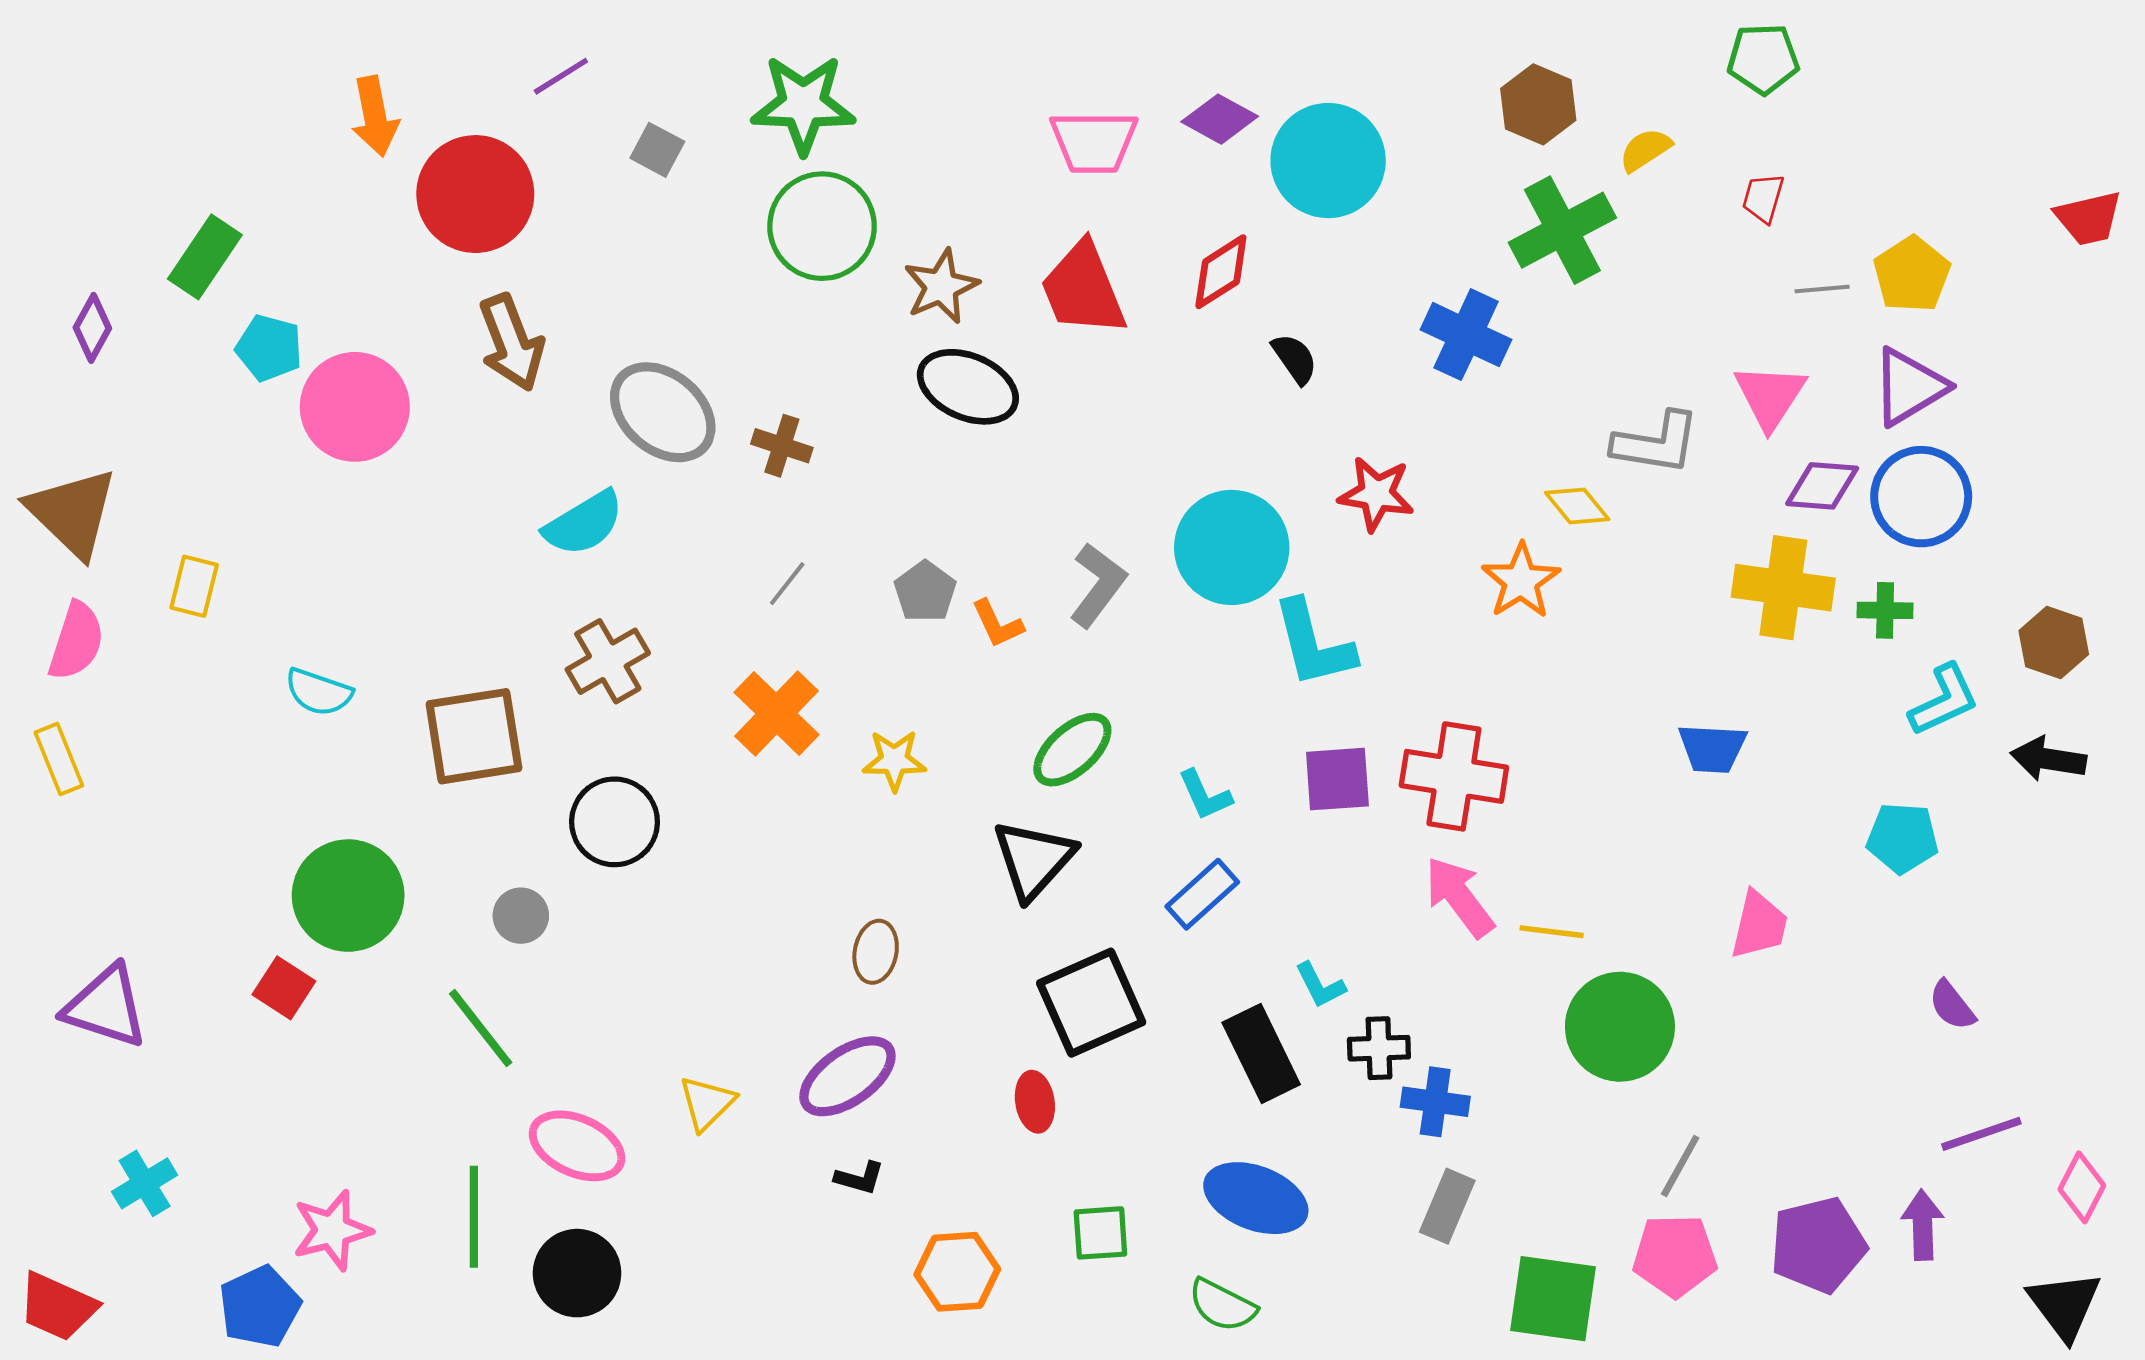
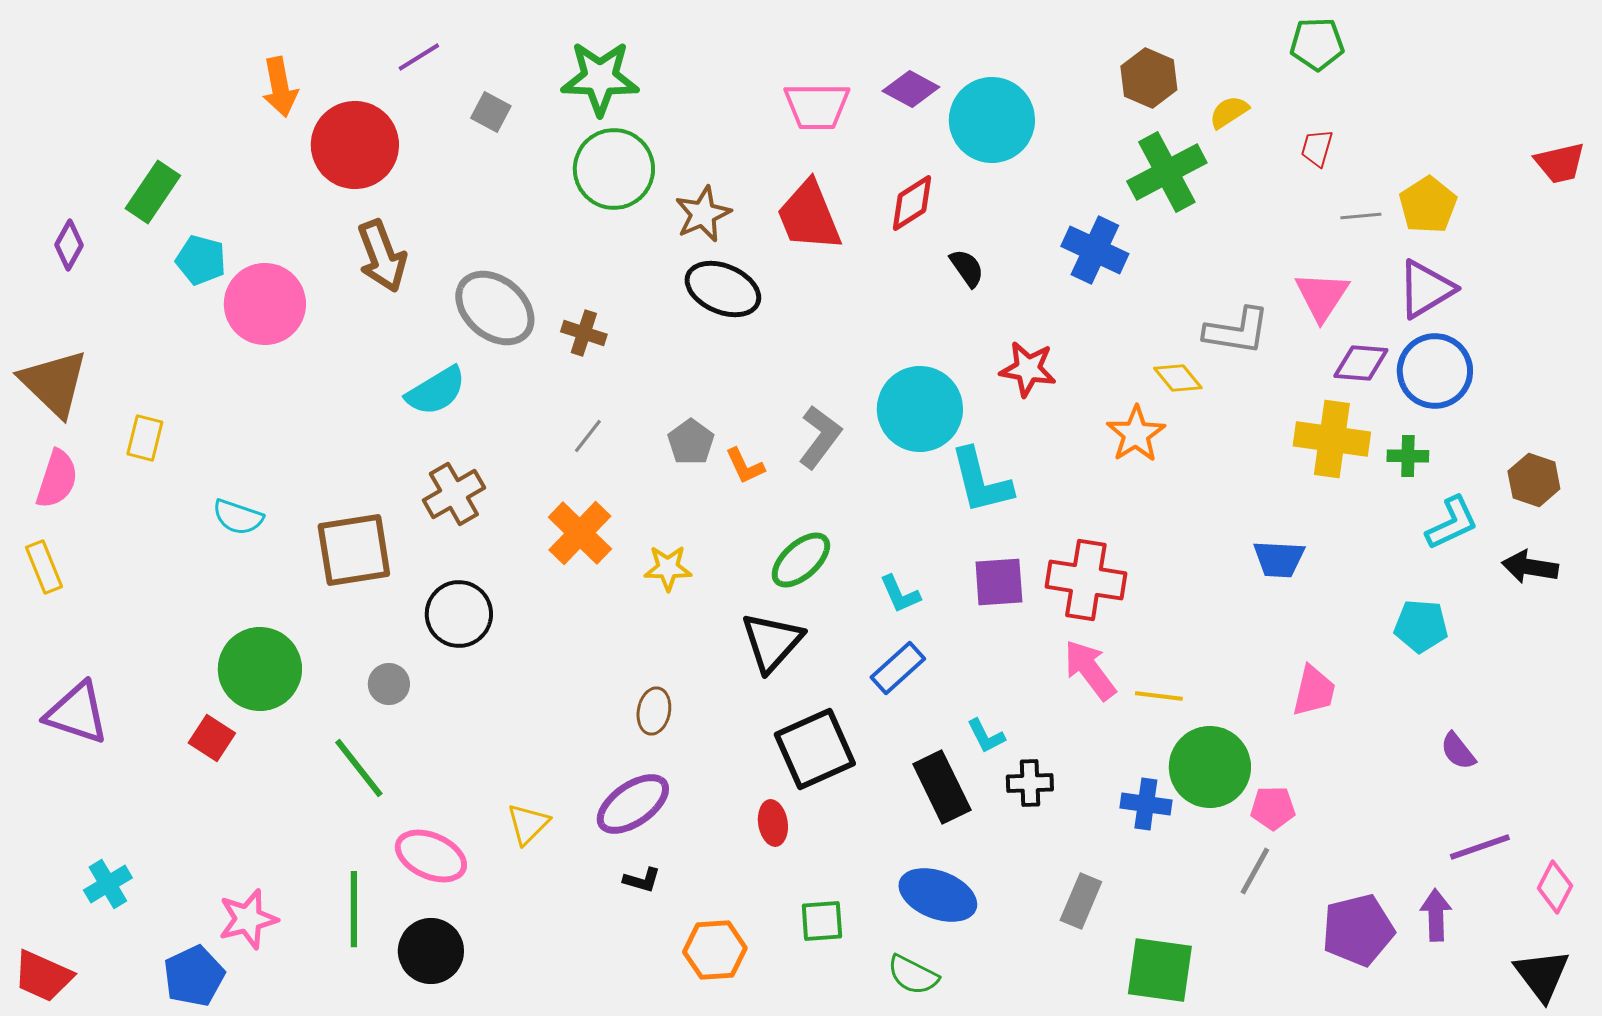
purple triangle: (106, 1007) -> (77, 713), moved
blue cross: (1435, 1102) -> (1146, 804), moved
pink pentagon: (1675, 1256) -> (1273, 808), moved, size x0.7

